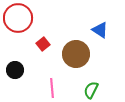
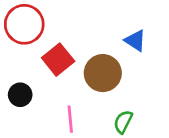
red square: (43, 44) -> (58, 60), size x1.6

